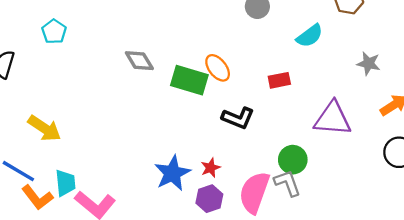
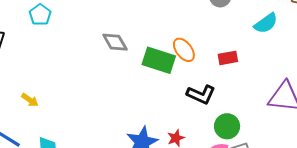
red rectangle: (279, 80) -> (228, 58), moved
yellow arrow: (44, 128) -> (30, 100), size x0.6
green circle: (293, 160) -> (227, 126), moved

